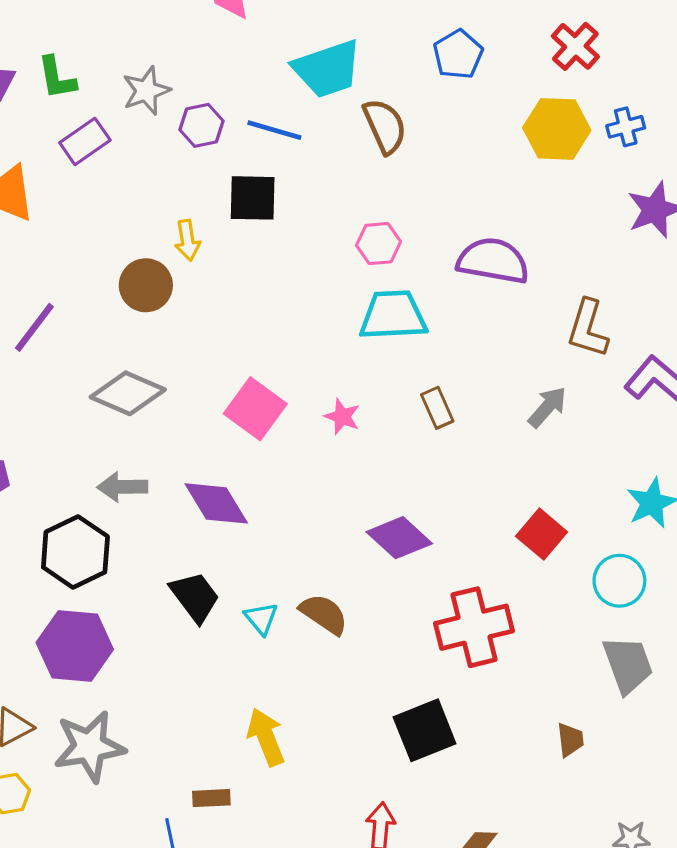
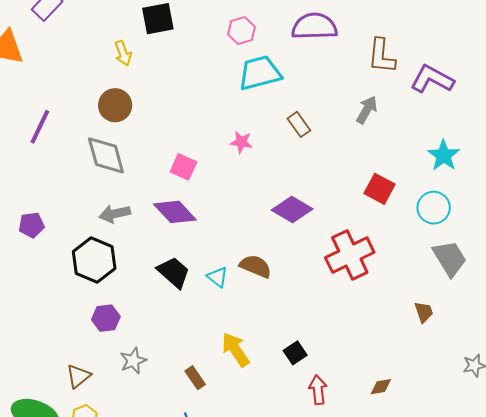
brown circle: (146, 285) -> (115, 105), moved
gray diamond: (128, 393) -> (106, 155), turned 63
pink square: (255, 409) -> (183, 167), moved, size x0.7
purple hexagon: (75, 646) -> (106, 318), size x0.6
black square: (425, 730) -> (295, 353), moved, size x0.6
gray star: (89, 746) -> (133, 361), moved, size x0.6
brown rectangle: (211, 798) -> (195, 378), moved, turned 70

